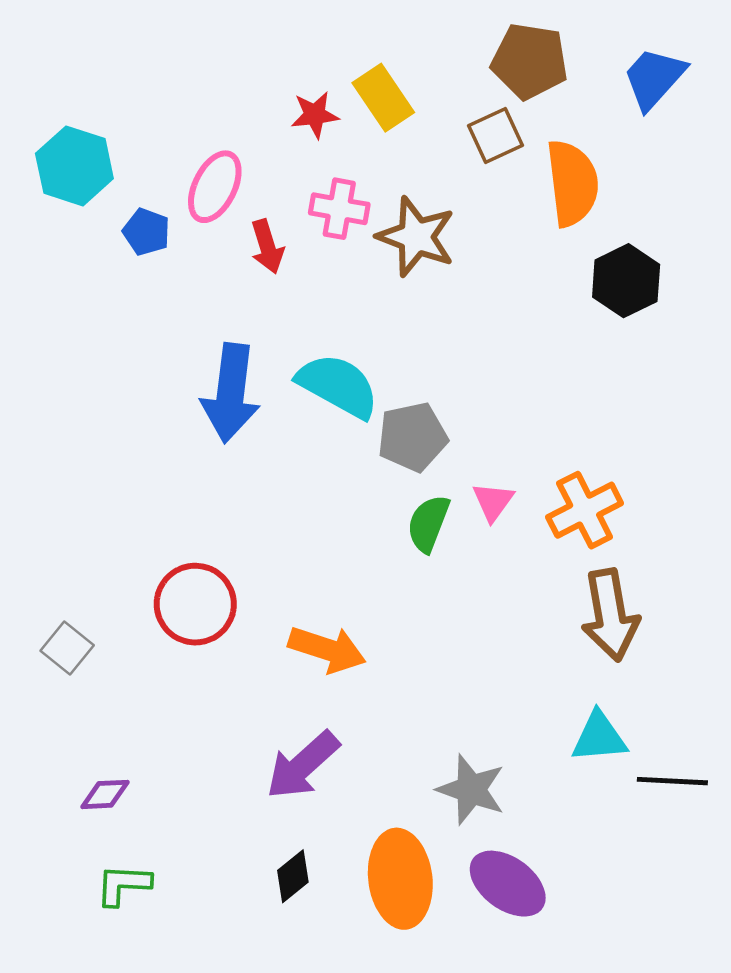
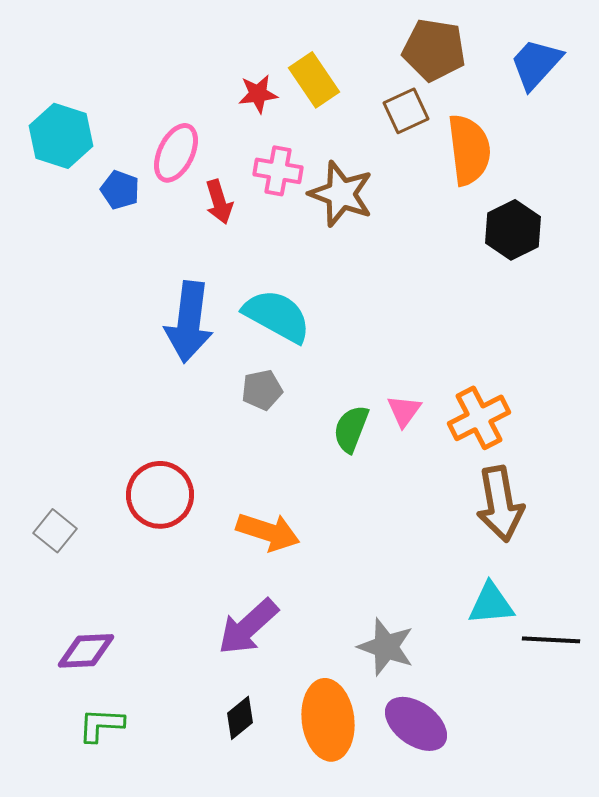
gray pentagon: (412, 437) -> (262, 390), moved, size x0.7
purple diamond: (105, 794) -> (86, 651), size x1.4

